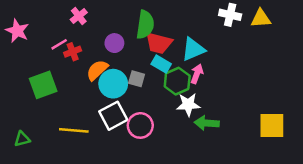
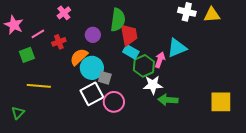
red trapezoid: (159, 43) -> (129, 35), turned -115
pink line: (59, 44) -> (38, 34), moved
cyan triangle: (193, 49) -> (177, 48), moved
gray square: (137, 79) -> (105, 78), moved
green square: (43, 85) -> (27, 55), moved, size x0.7
yellow line: (74, 130) -> (39, 86), moved
green triangle: (22, 139) -> (18, 113), turned -32

